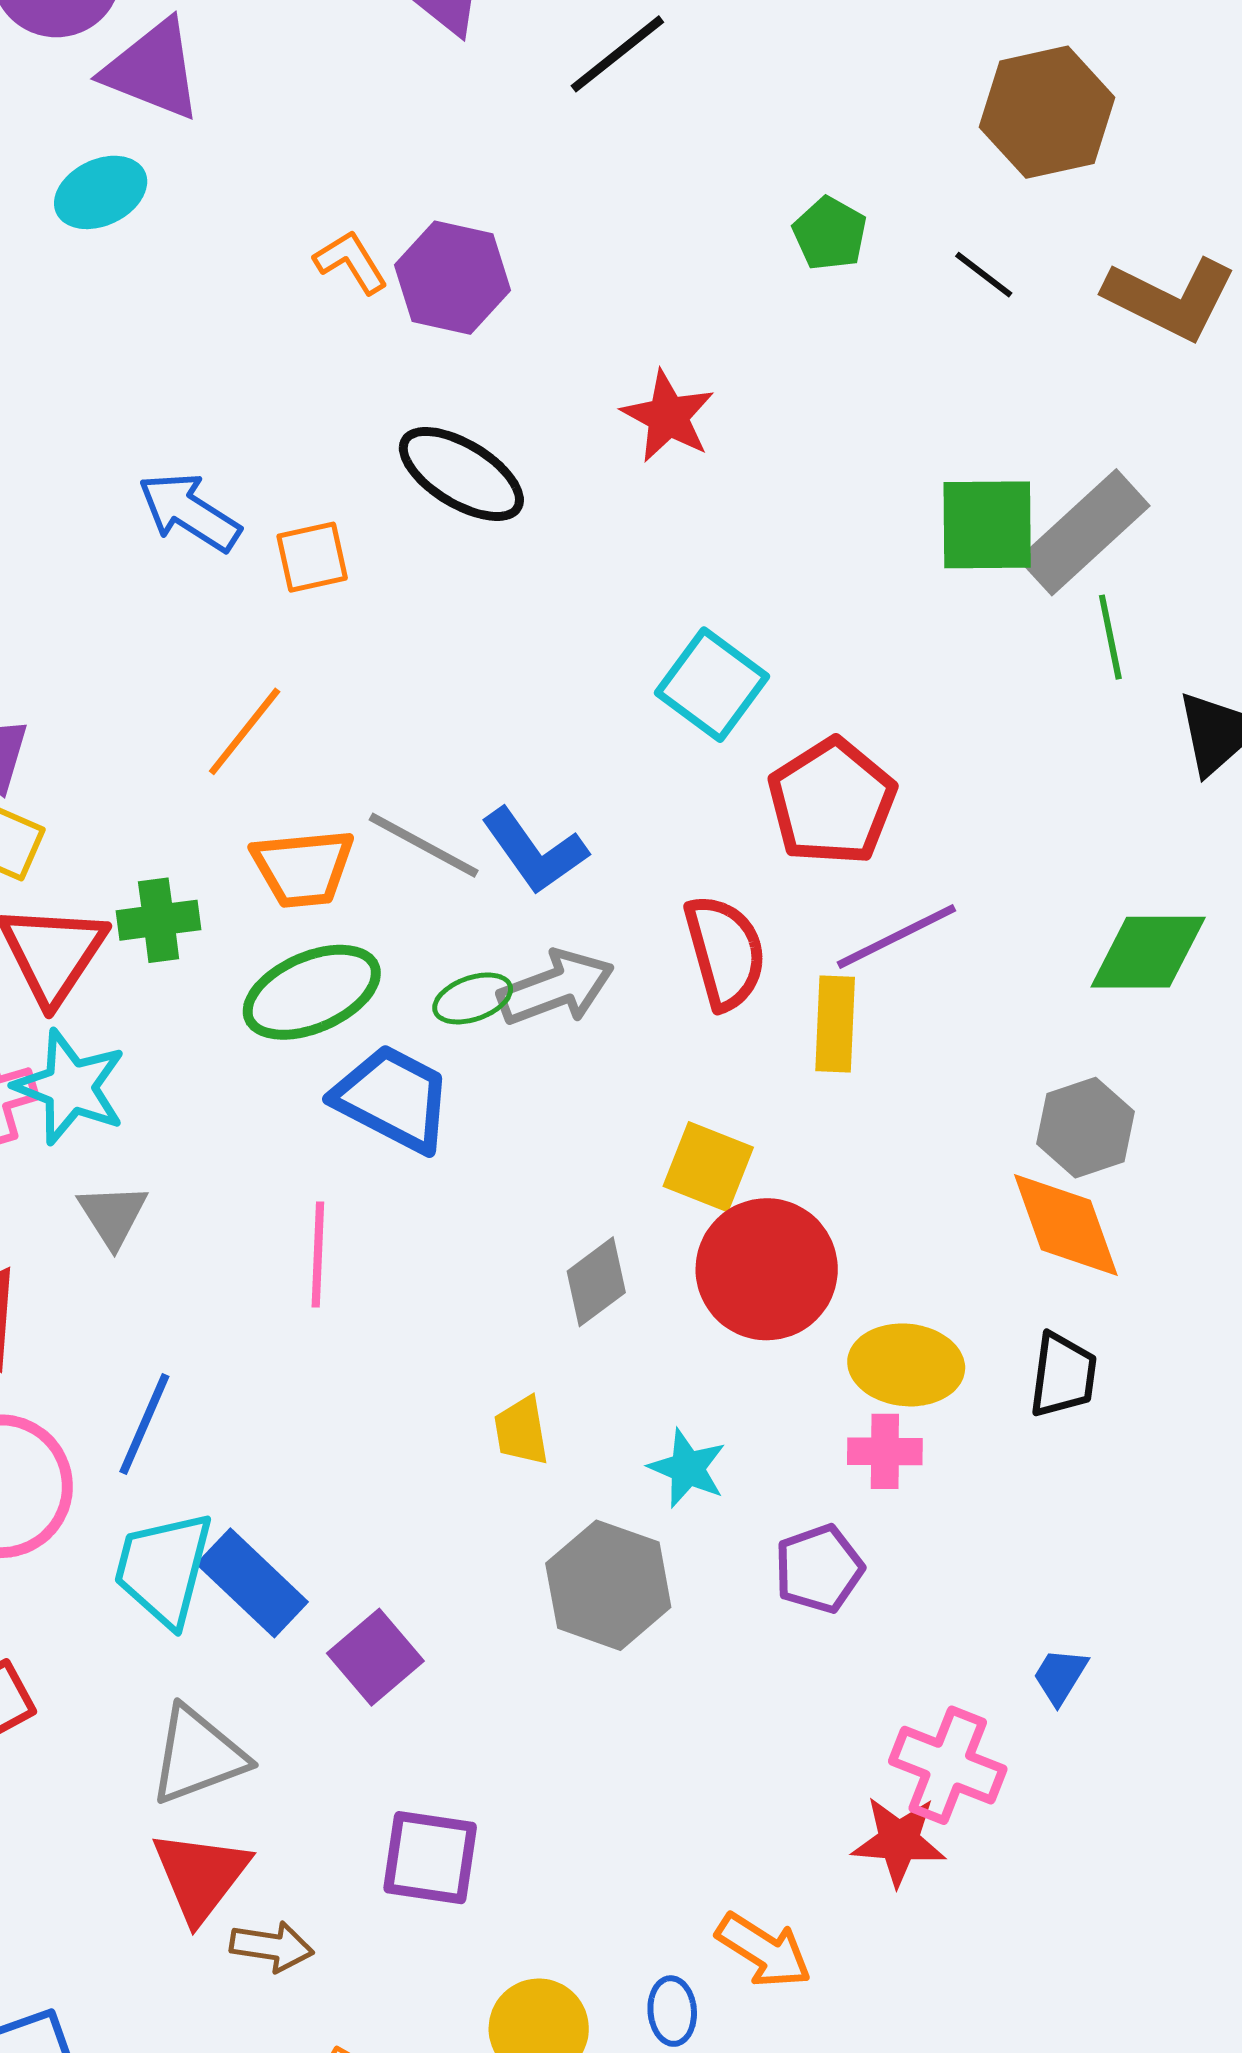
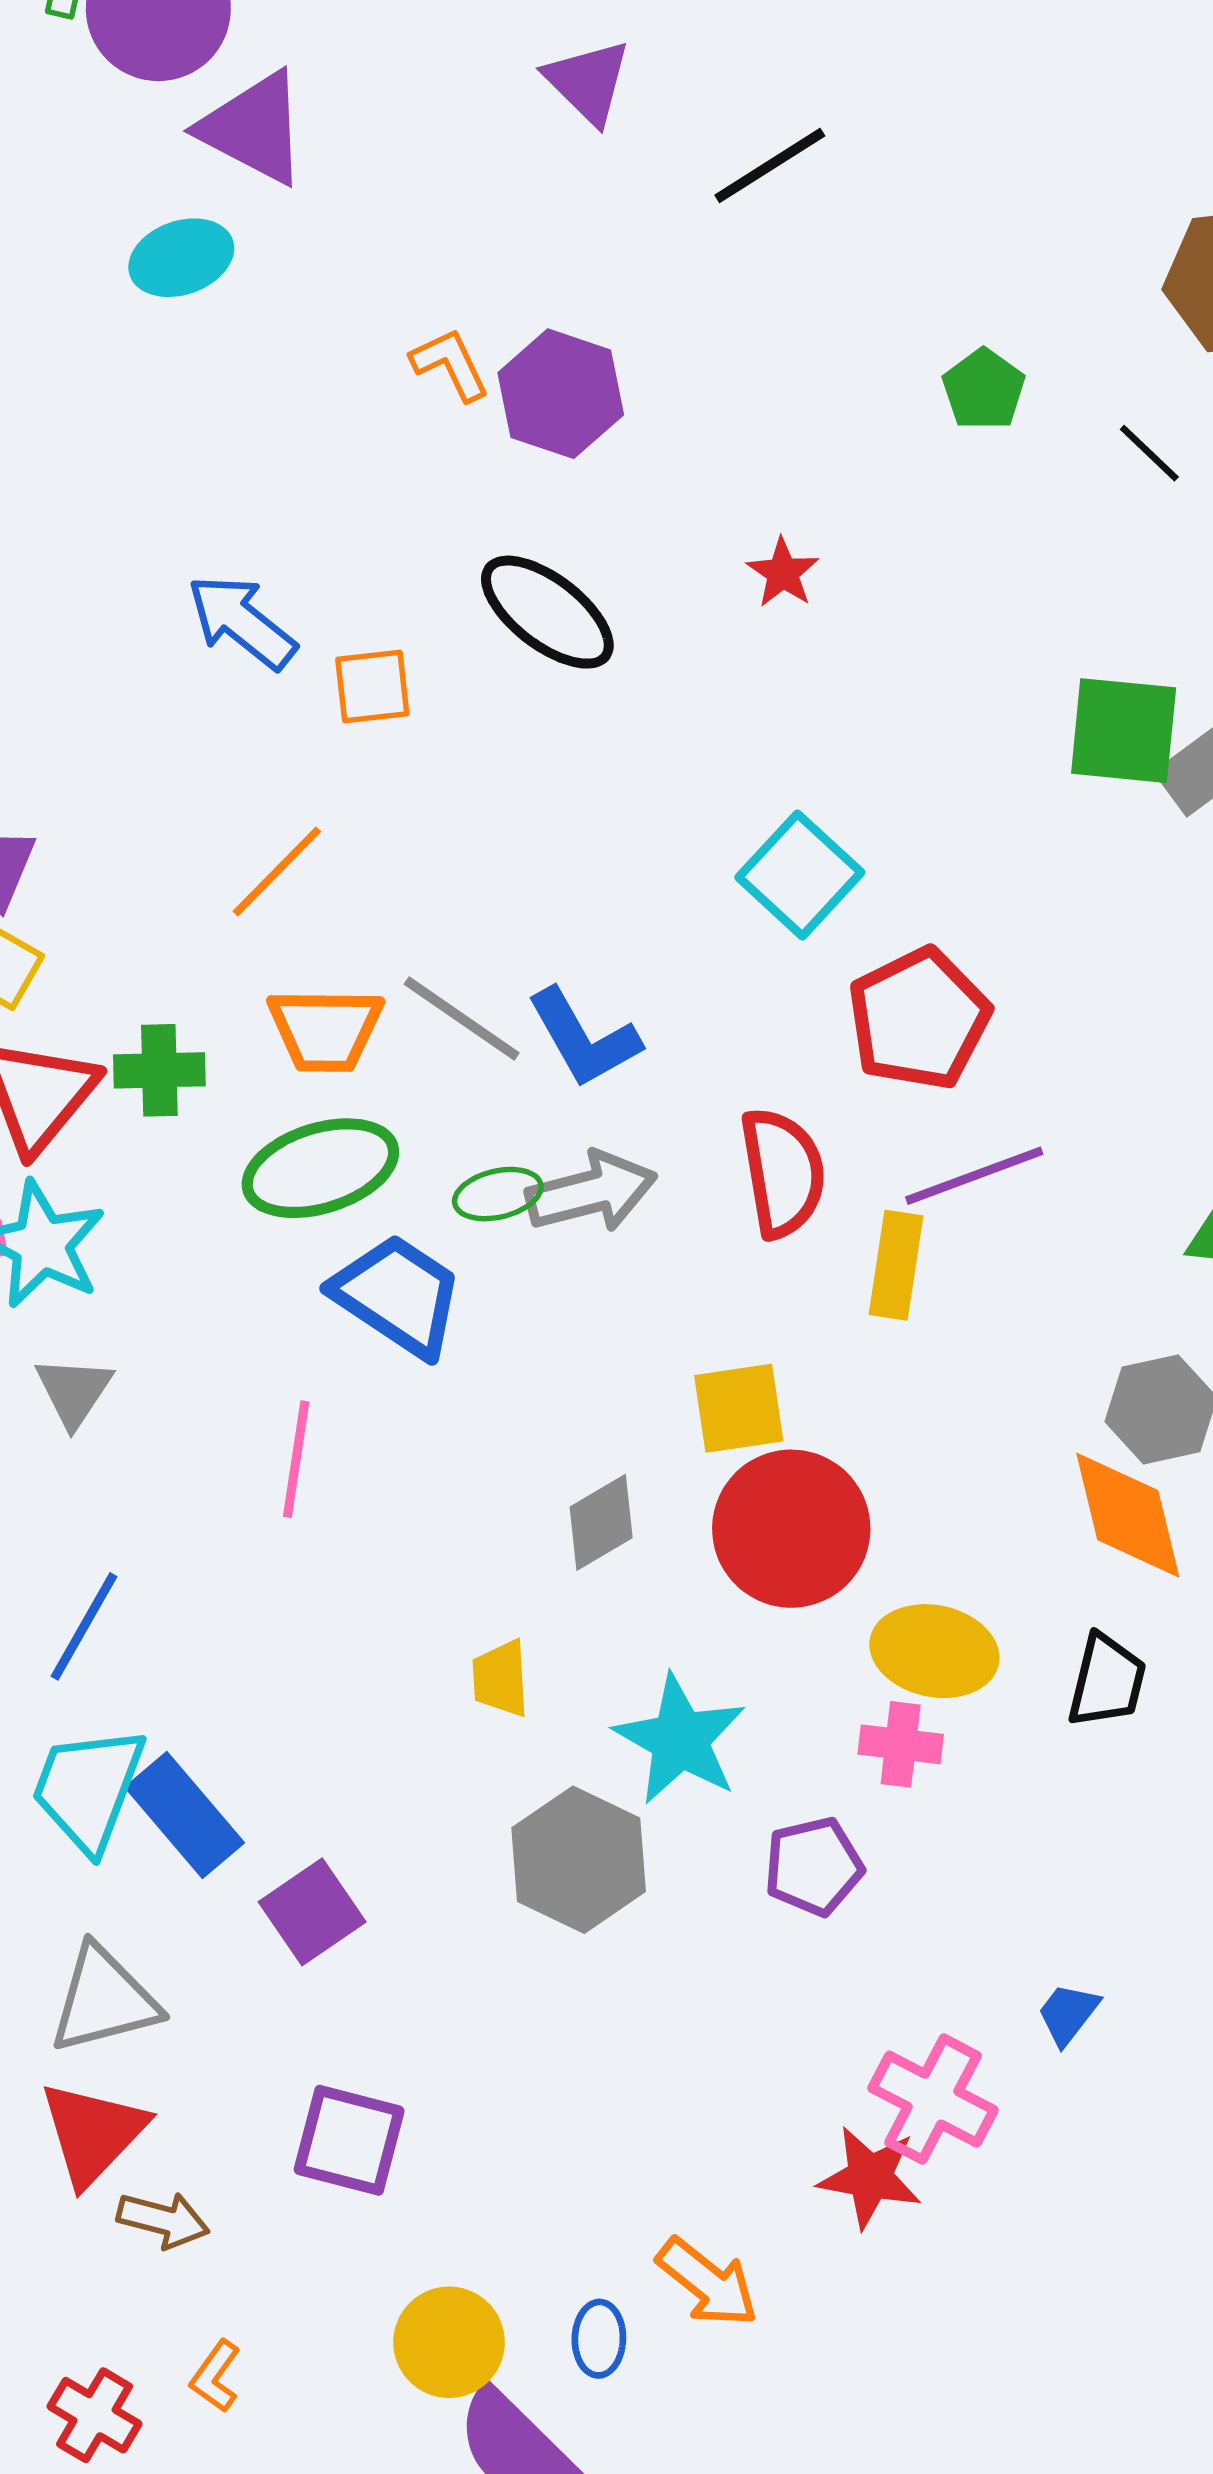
red star: (668, 416) -> (783, 573), size x0.7
yellow square: (708, 1167) -> (739, 1408), turned -36
cyan star: (687, 1468) -> (680, 1740), size x1.5

